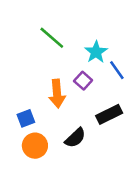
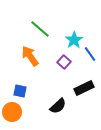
orange arrow: (57, 94) -> (30, 56), moved, turned 150
blue square: (26, 118) -> (20, 91), turned 32
orange circle: (35, 146) -> (12, 112), moved

